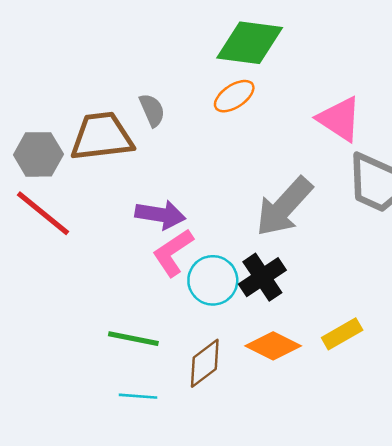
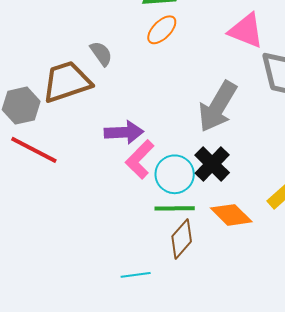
green line: (133, 339) -> (175, 208), moved
orange diamond: (273, 346) -> (231, 215), turned 30

